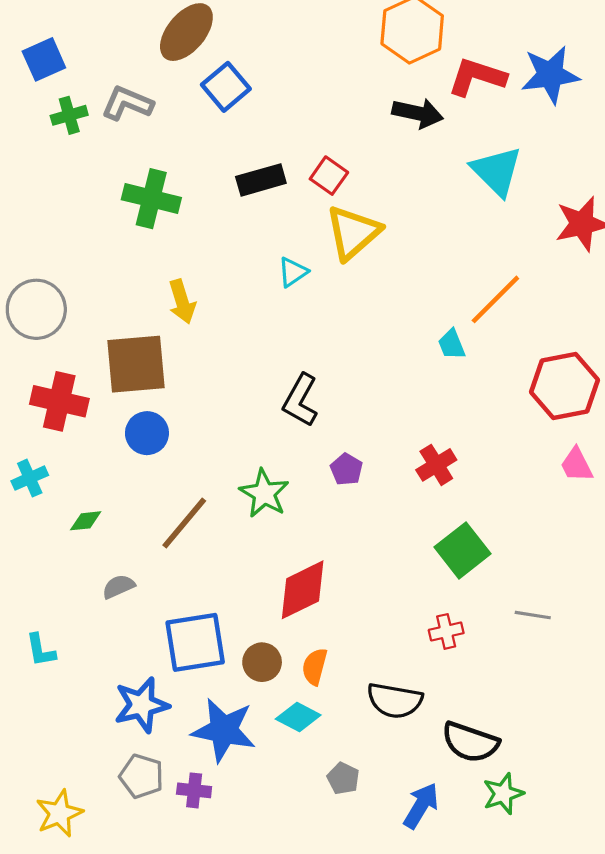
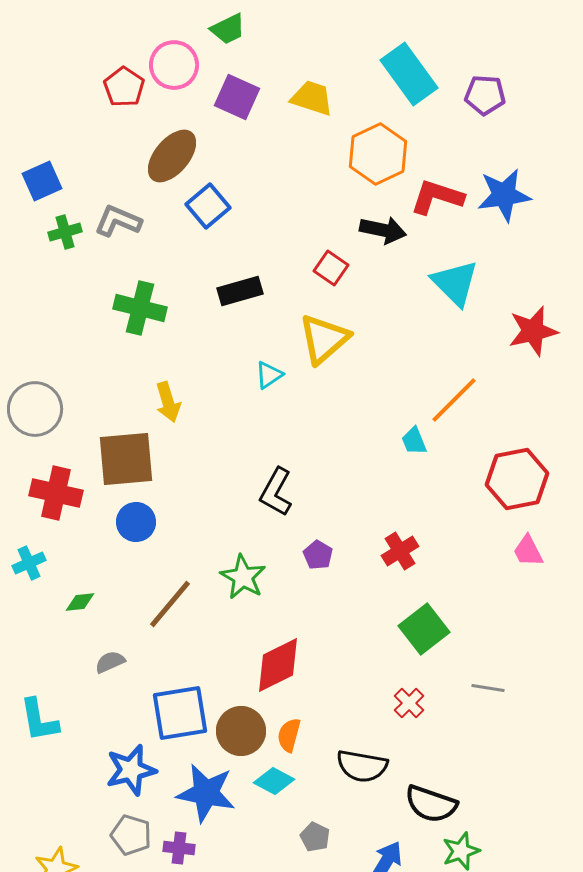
red square: (329, 176) -> (331, 268), moved
red cross: (446, 631) -> (409, 703), turned -32
cyan L-shape: (41, 650) -> (39, 720), size x1.4
brown circle: (262, 662) -> (241, 731), size x1.4

